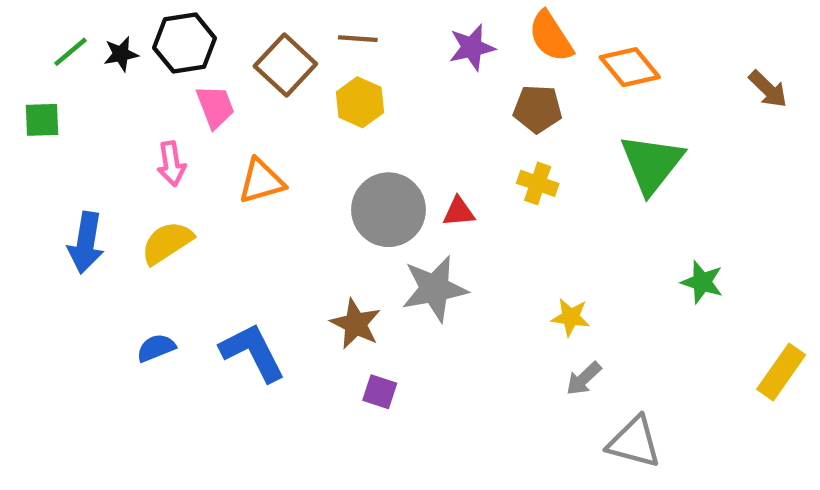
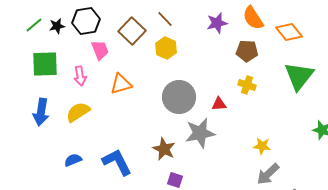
brown line: (358, 39) -> (165, 19), turned 42
green square: (42, 120) -> (45, 64), moved, size x1.6
red triangle: (459, 212) -> (219, 104), moved
gray arrow: (584, 379) -> (268, 174), size x1.4

